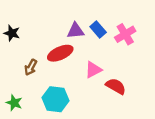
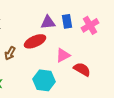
blue rectangle: (98, 30) -> (67, 21), turned 32
cyan hexagon: (56, 99) -> (44, 80), moved

